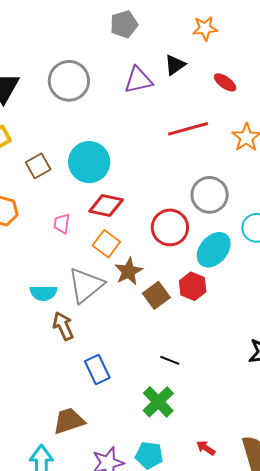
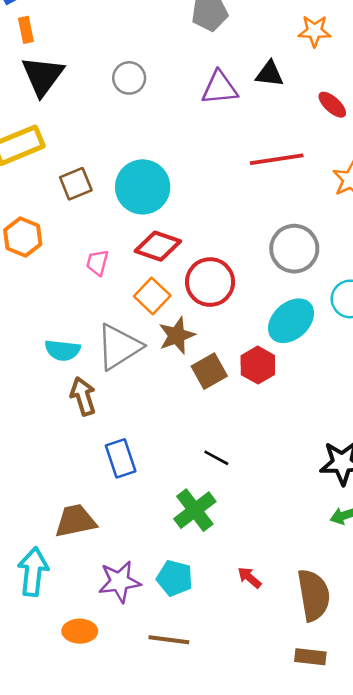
black triangle: (175, 65) -> (270, 74), turned 35
gray circle: (69, 81) -> (129, 78), size x0.6
red circle: (170, 227) -> (210, 282), moved

